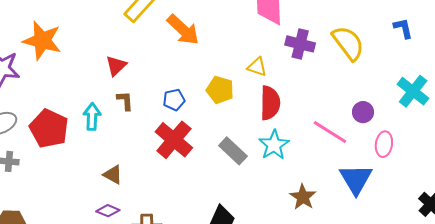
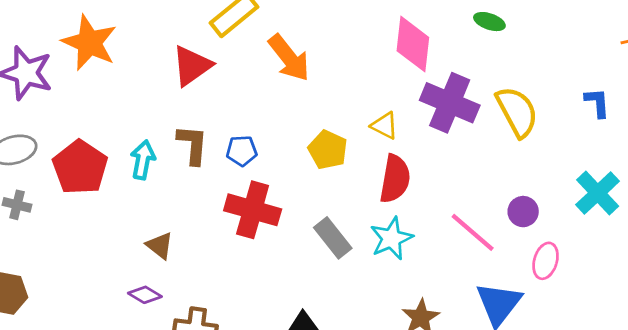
purple cross: (300, 44) -> (450, 103), size x1.4
red triangle: (116, 66) -> (192, 66), moved, size x1.4
blue pentagon: (174, 100) -> (242, 151), moved
brown L-shape: (125, 101) -> (192, 145), size x1.4
red cross: (174, 140) -> (253, 210), turned -33

